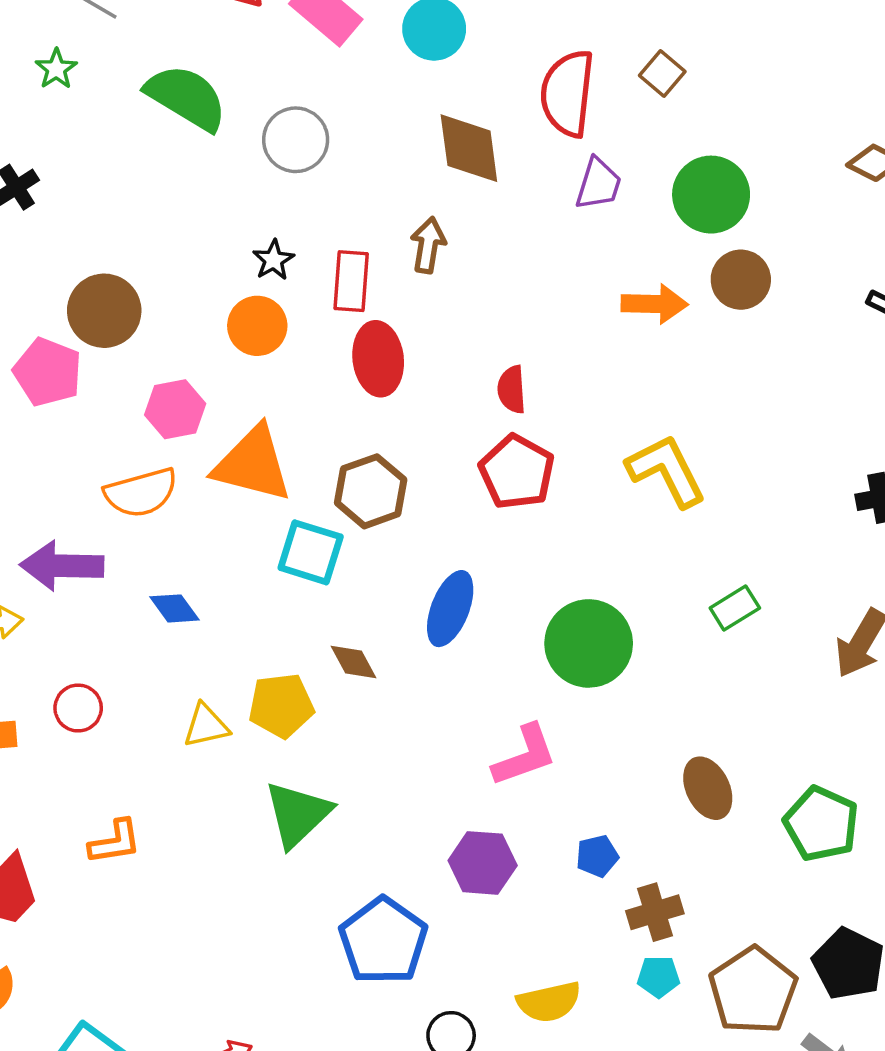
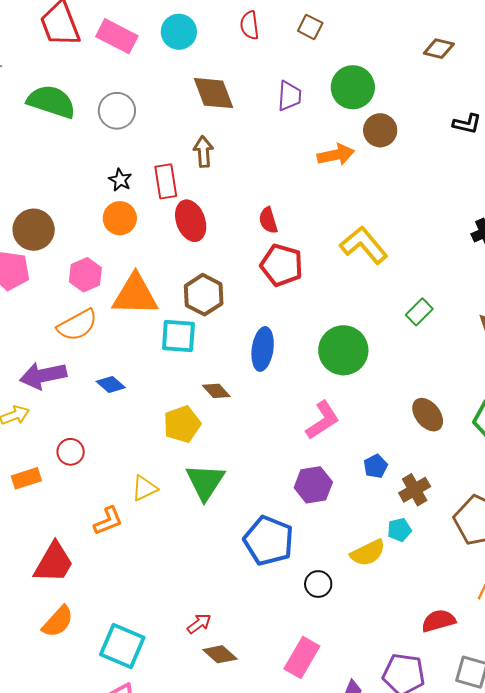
red semicircle: (568, 93) -> (250, 25), moved, size x0.6
yellow triangle: (206, 726) -> (144, 488), moved
cyan pentagon: (659, 977) -> (399, 530), moved

